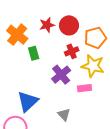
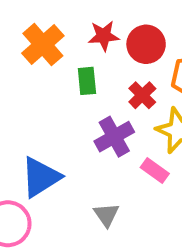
red cross: (72, 51) -> (142, 95), turned -32
green rectangle: (34, 53) -> (87, 81), moved
pink rectangle: (84, 88) -> (155, 171), turned 32

